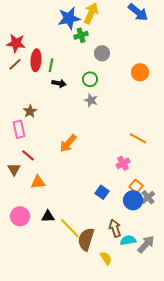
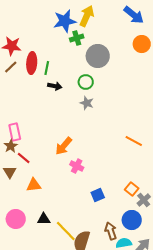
gray circle: (102, 53) -> (98, 56), size x1.5
orange circle: (140, 72) -> (142, 44), moved
brown star: (30, 111) -> (11, 146), moved
pink cross: (123, 163) -> (77, 166), moved, turned -32
blue square: (102, 192) -> (98, 195), turned 32
blue circle: (133, 200) -> (132, 220), moved

